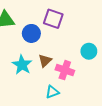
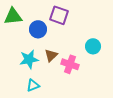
cyan star: (22, 65) -> (29, 59), turned 30
cyan triangle: (52, 92) -> (33, 85), moved

